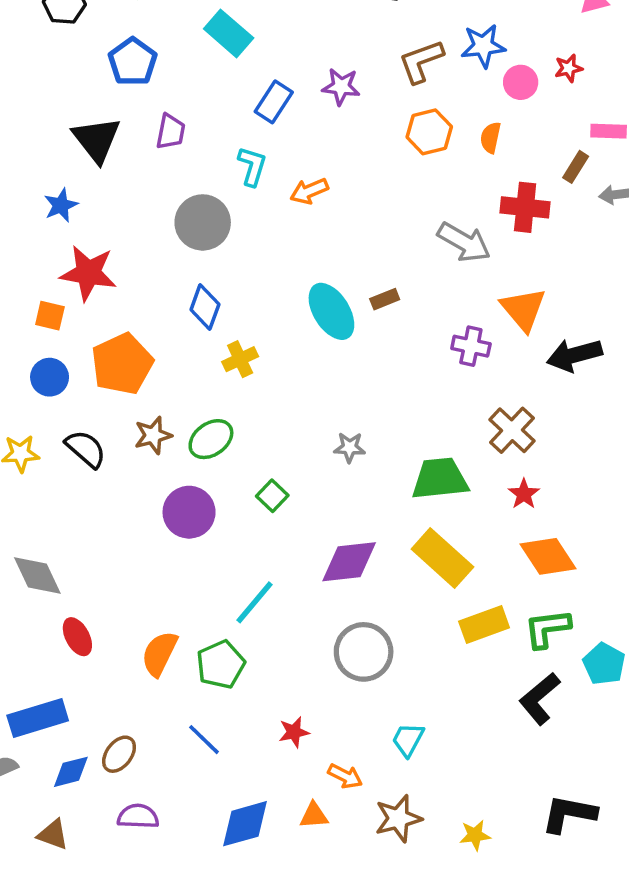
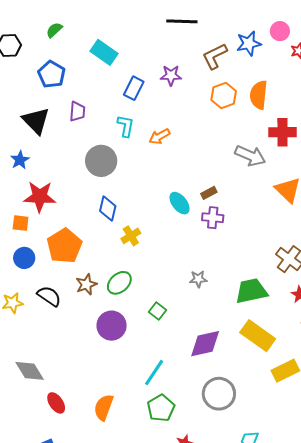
pink circle: (521, 82) -> (280, 31), moved
orange semicircle: (491, 138) -> (259, 95), size x1.6
cyan ellipse: (331, 311) -> (180, 203), size x0.7
purple cross: (471, 346) -> (213, 218), moved
green pentagon: (221, 665) -> (161, 408), moved

